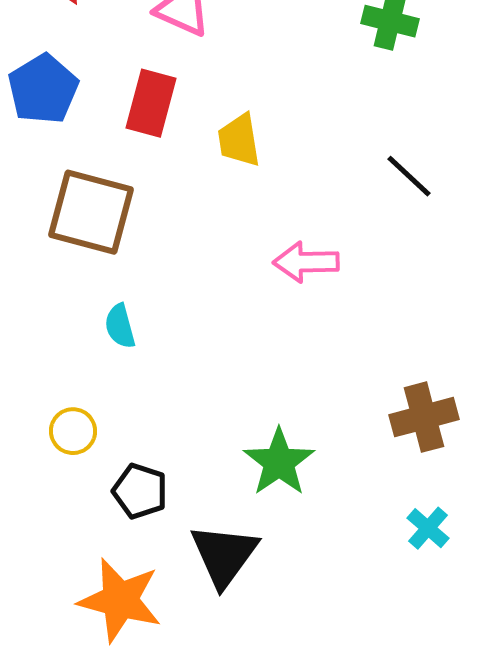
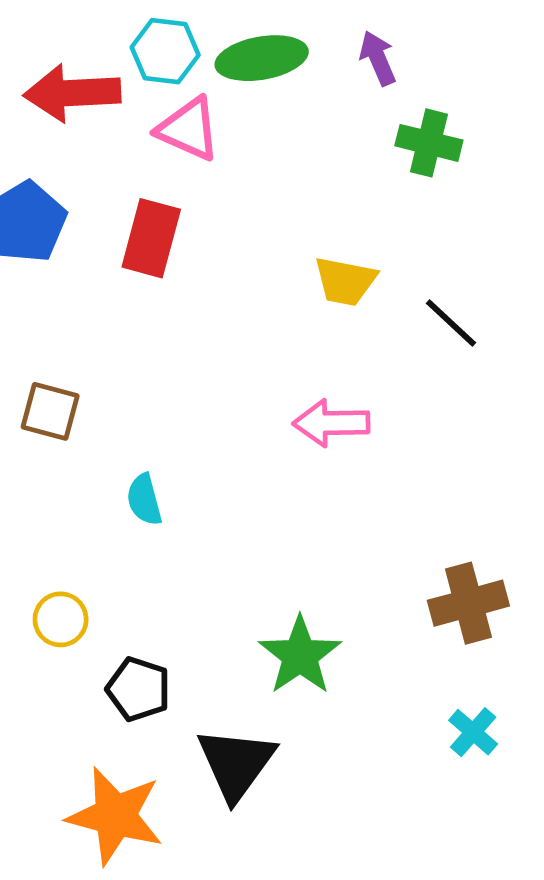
yellow trapezoid: (239, 140) -> (345, 281), moved, turned -70
brown square: (91, 212) -> (50, 411), moved, size x0.6
cyan semicircle: (120, 326) -> (144, 500), moved

